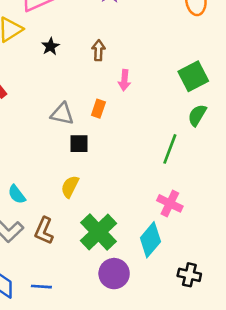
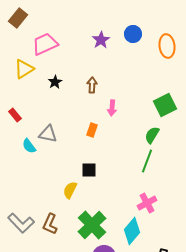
gray triangle: (62, 114) -> (48, 134), moved
green semicircle: (197, 115) -> (152, 135), moved
black square: (79, 144) -> (89, 170), moved
cyan semicircle: (17, 194) -> (29, 146), moved
pink cross: (170, 203) -> (147, 203), turned 36

